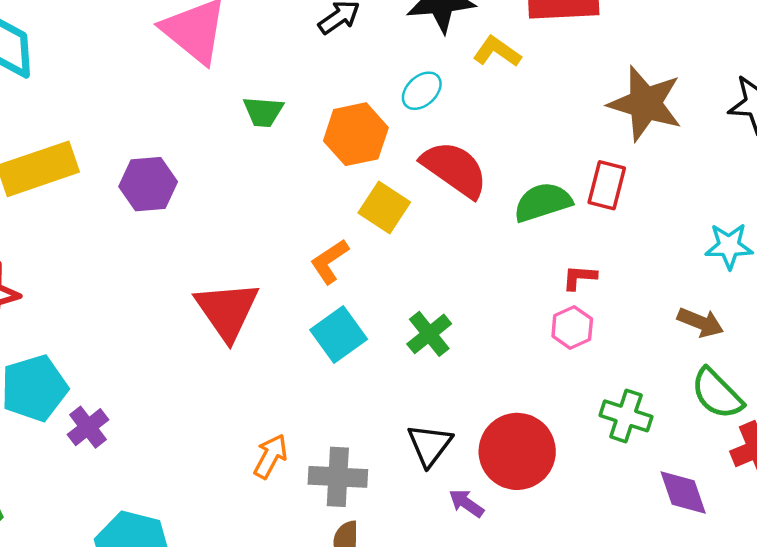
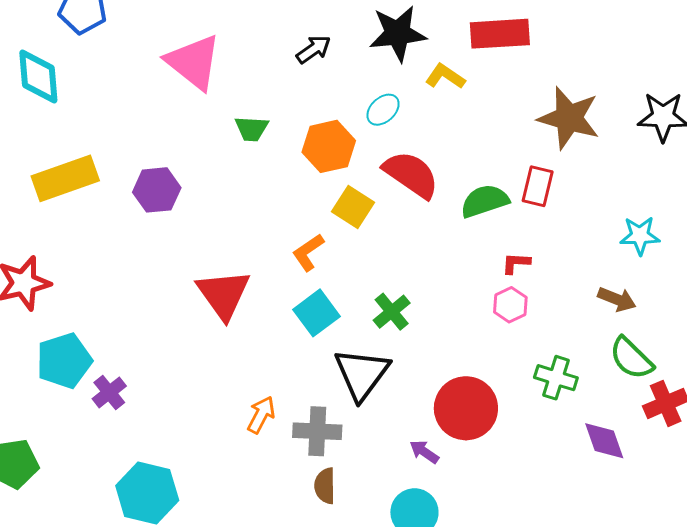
black triangle: (430, 445) -> (362, 374), moved, size x1.5

